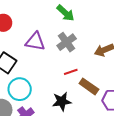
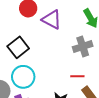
purple triangle: (35, 42) -> (52, 20), moved

